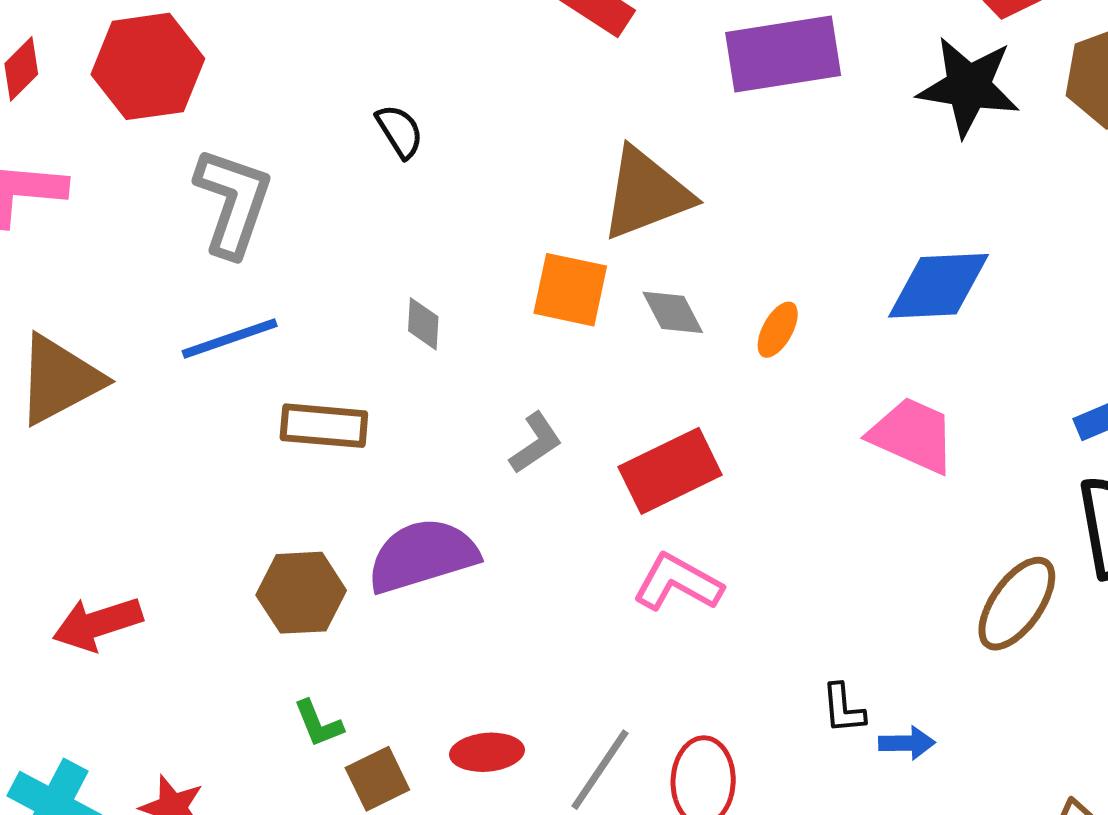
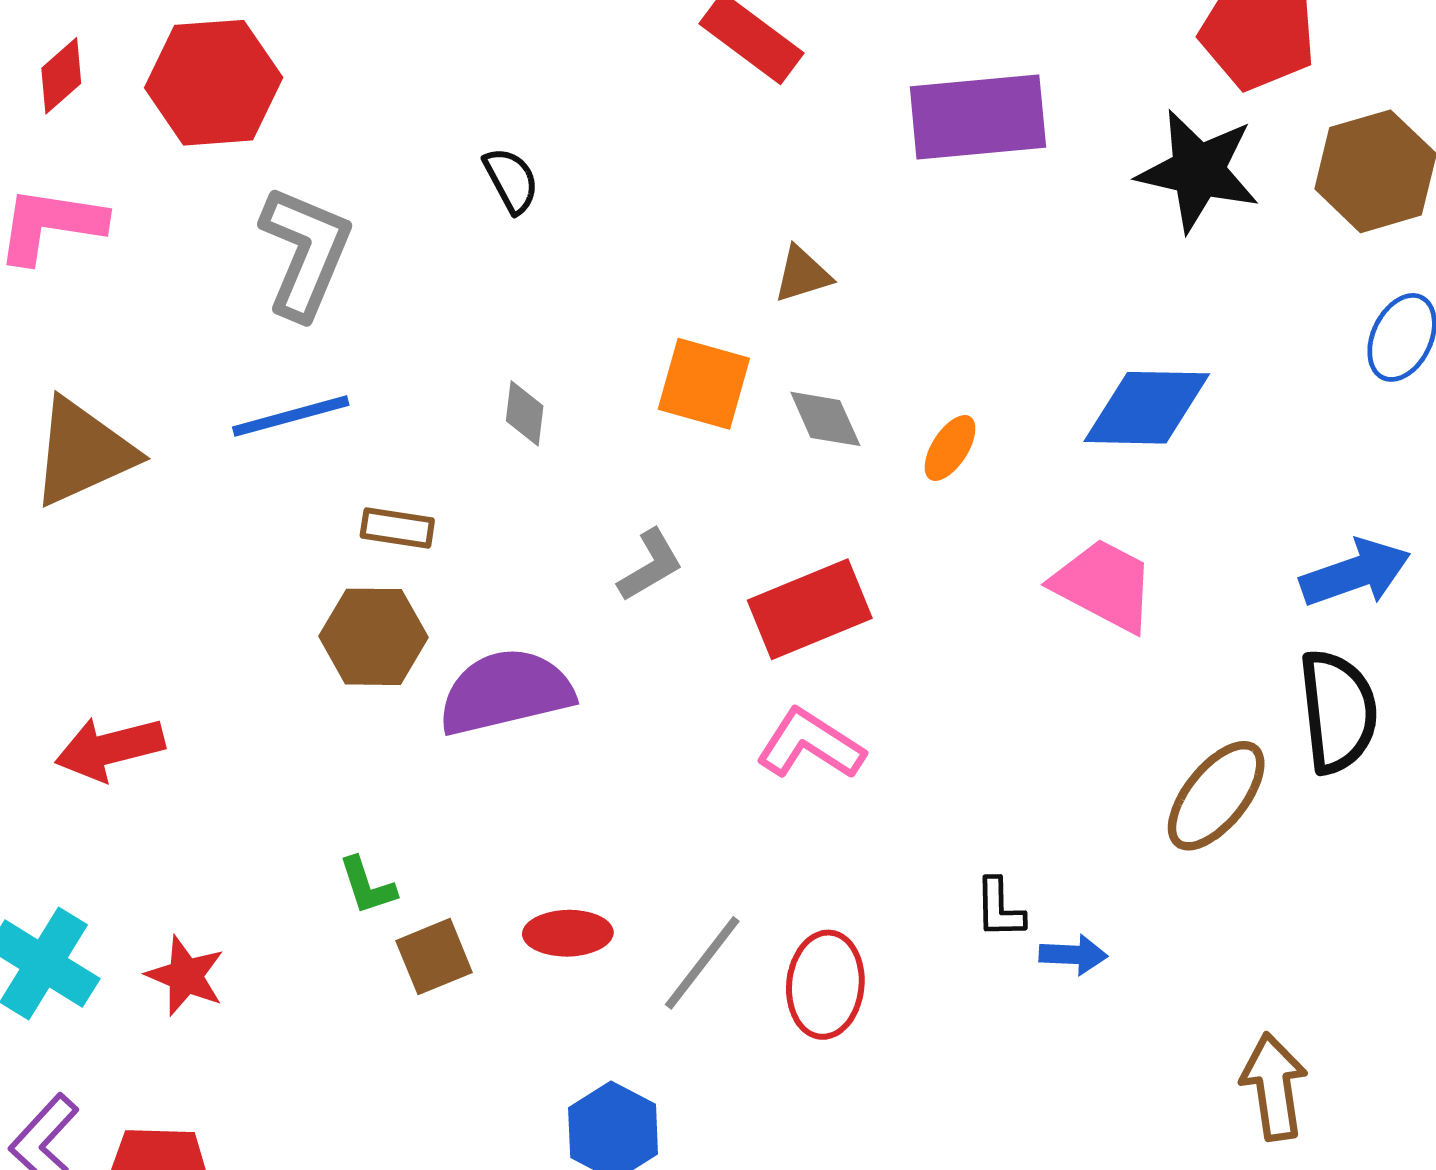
brown triangle: (646, 194) -> (802, 274), size x0.5
brown rectangle: (324, 426) -> (397, 528), size x0.7
brown hexagon: (301, 593) -> (373, 637), moved

